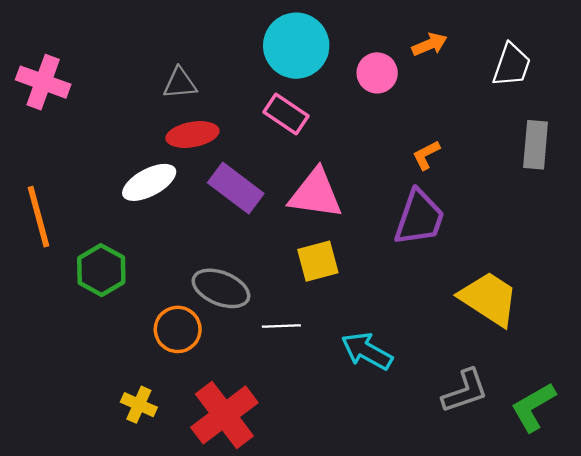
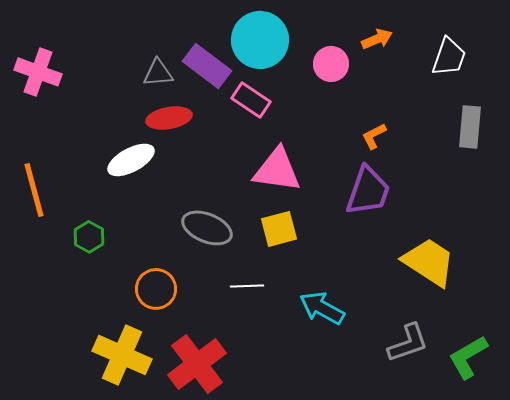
purple rectangle: (236, 188) -> (207, 66), moved
green hexagon: (101, 270) -> (89, 237), size x0.7
gray ellipse: (221, 288) -> (207, 228), moved
yellow cross: (139, 405) -> (122, 355), size x1.8

